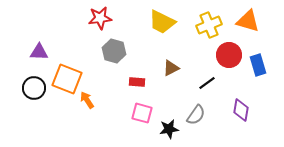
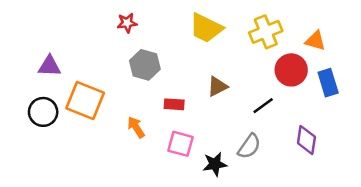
red star: (100, 18) -> (127, 23), size x0.7
orange triangle: (248, 21) -> (315, 41), moved, size x0.7
orange arrow: (87, 100) -> (136, 127), moved

